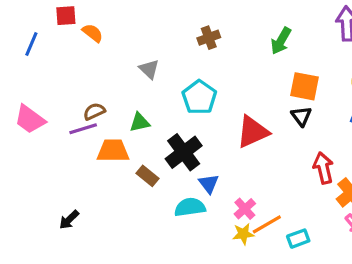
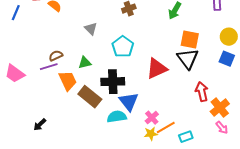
black triangle: (301, 116) -> (188, 59), size x1.6
pink trapezoid: (30, 119) -> (15, 74), moved
orange trapezoid: (113, 151) -> (68, 81), turned 65
black cross: (184, 152) -> (113, 82), turned 35
brown rectangle: (148, 176) -> (90, 97), size x1.6
blue triangle: (209, 184) -> (129, 102), size x1.5

